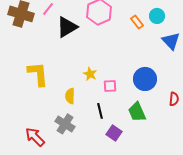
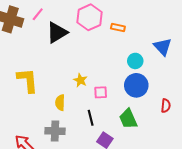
cyan circle: (157, 16) -> (135, 61), moved
orange rectangle: (137, 22) -> (118, 27), moved, turned -40
gray cross: (65, 124) -> (55, 131), turned -30

